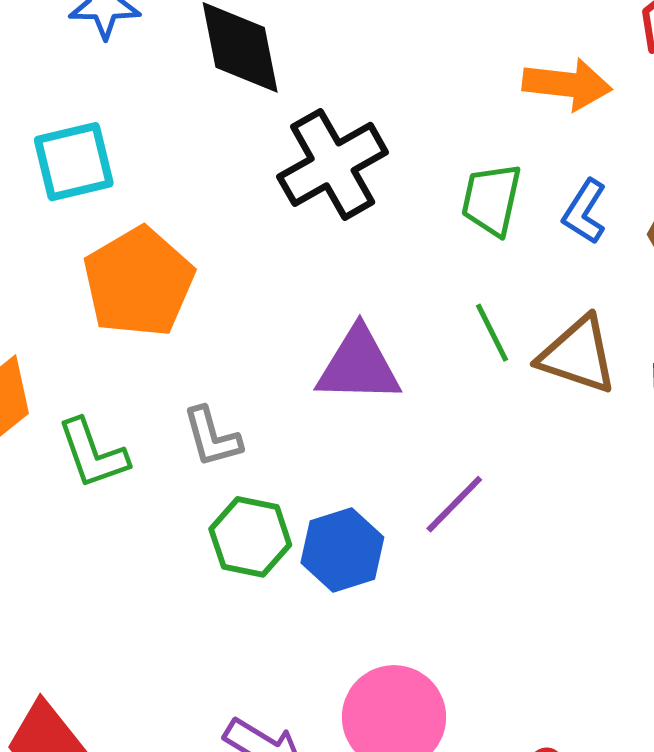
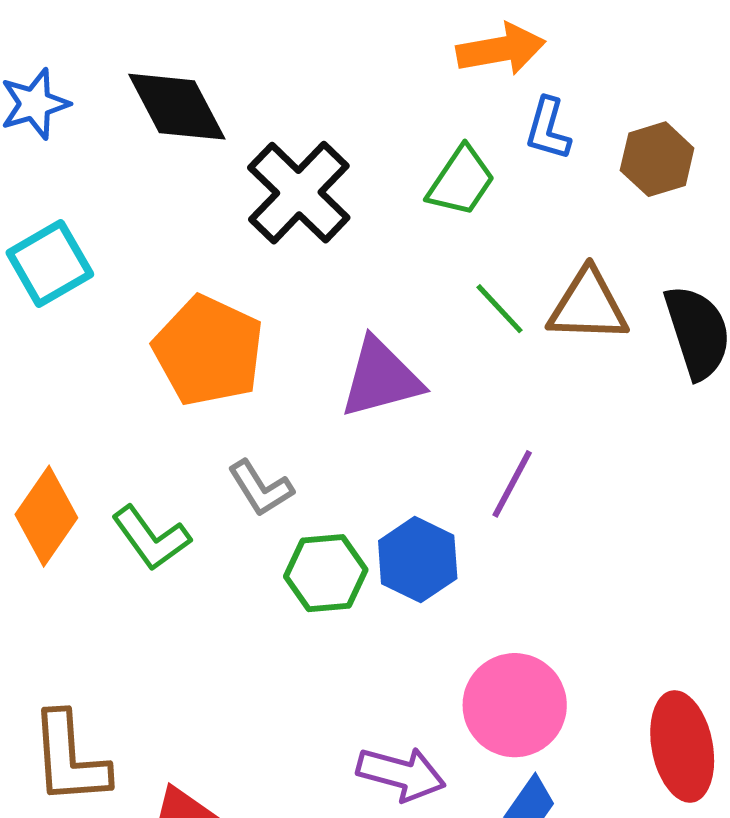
green trapezoid: (491, 199) -> (461, 181), turned -142
blue L-shape: (585, 212) -> (548, 129), moved
orange pentagon: (139, 282) -> (208, 351), moved

